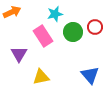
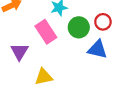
blue triangle: (90, 75) -> (97, 49), moved, turned -36

